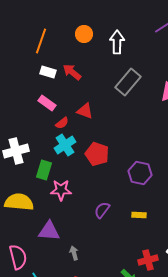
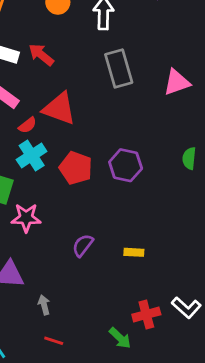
gray rectangle: (128, 82) -> (119, 69), turned -56
red triangle: (85, 111) -> (59, 109), size x1.5
purple hexagon: (140, 173) -> (126, 165), moved

